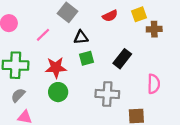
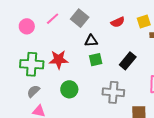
pink line: (43, 35) -> (53, 19), moved
red star: (56, 68) -> (59, 60), moved

